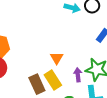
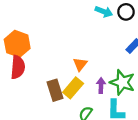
yellow rectangle: (53, 80) -> (73, 88), turned 66

